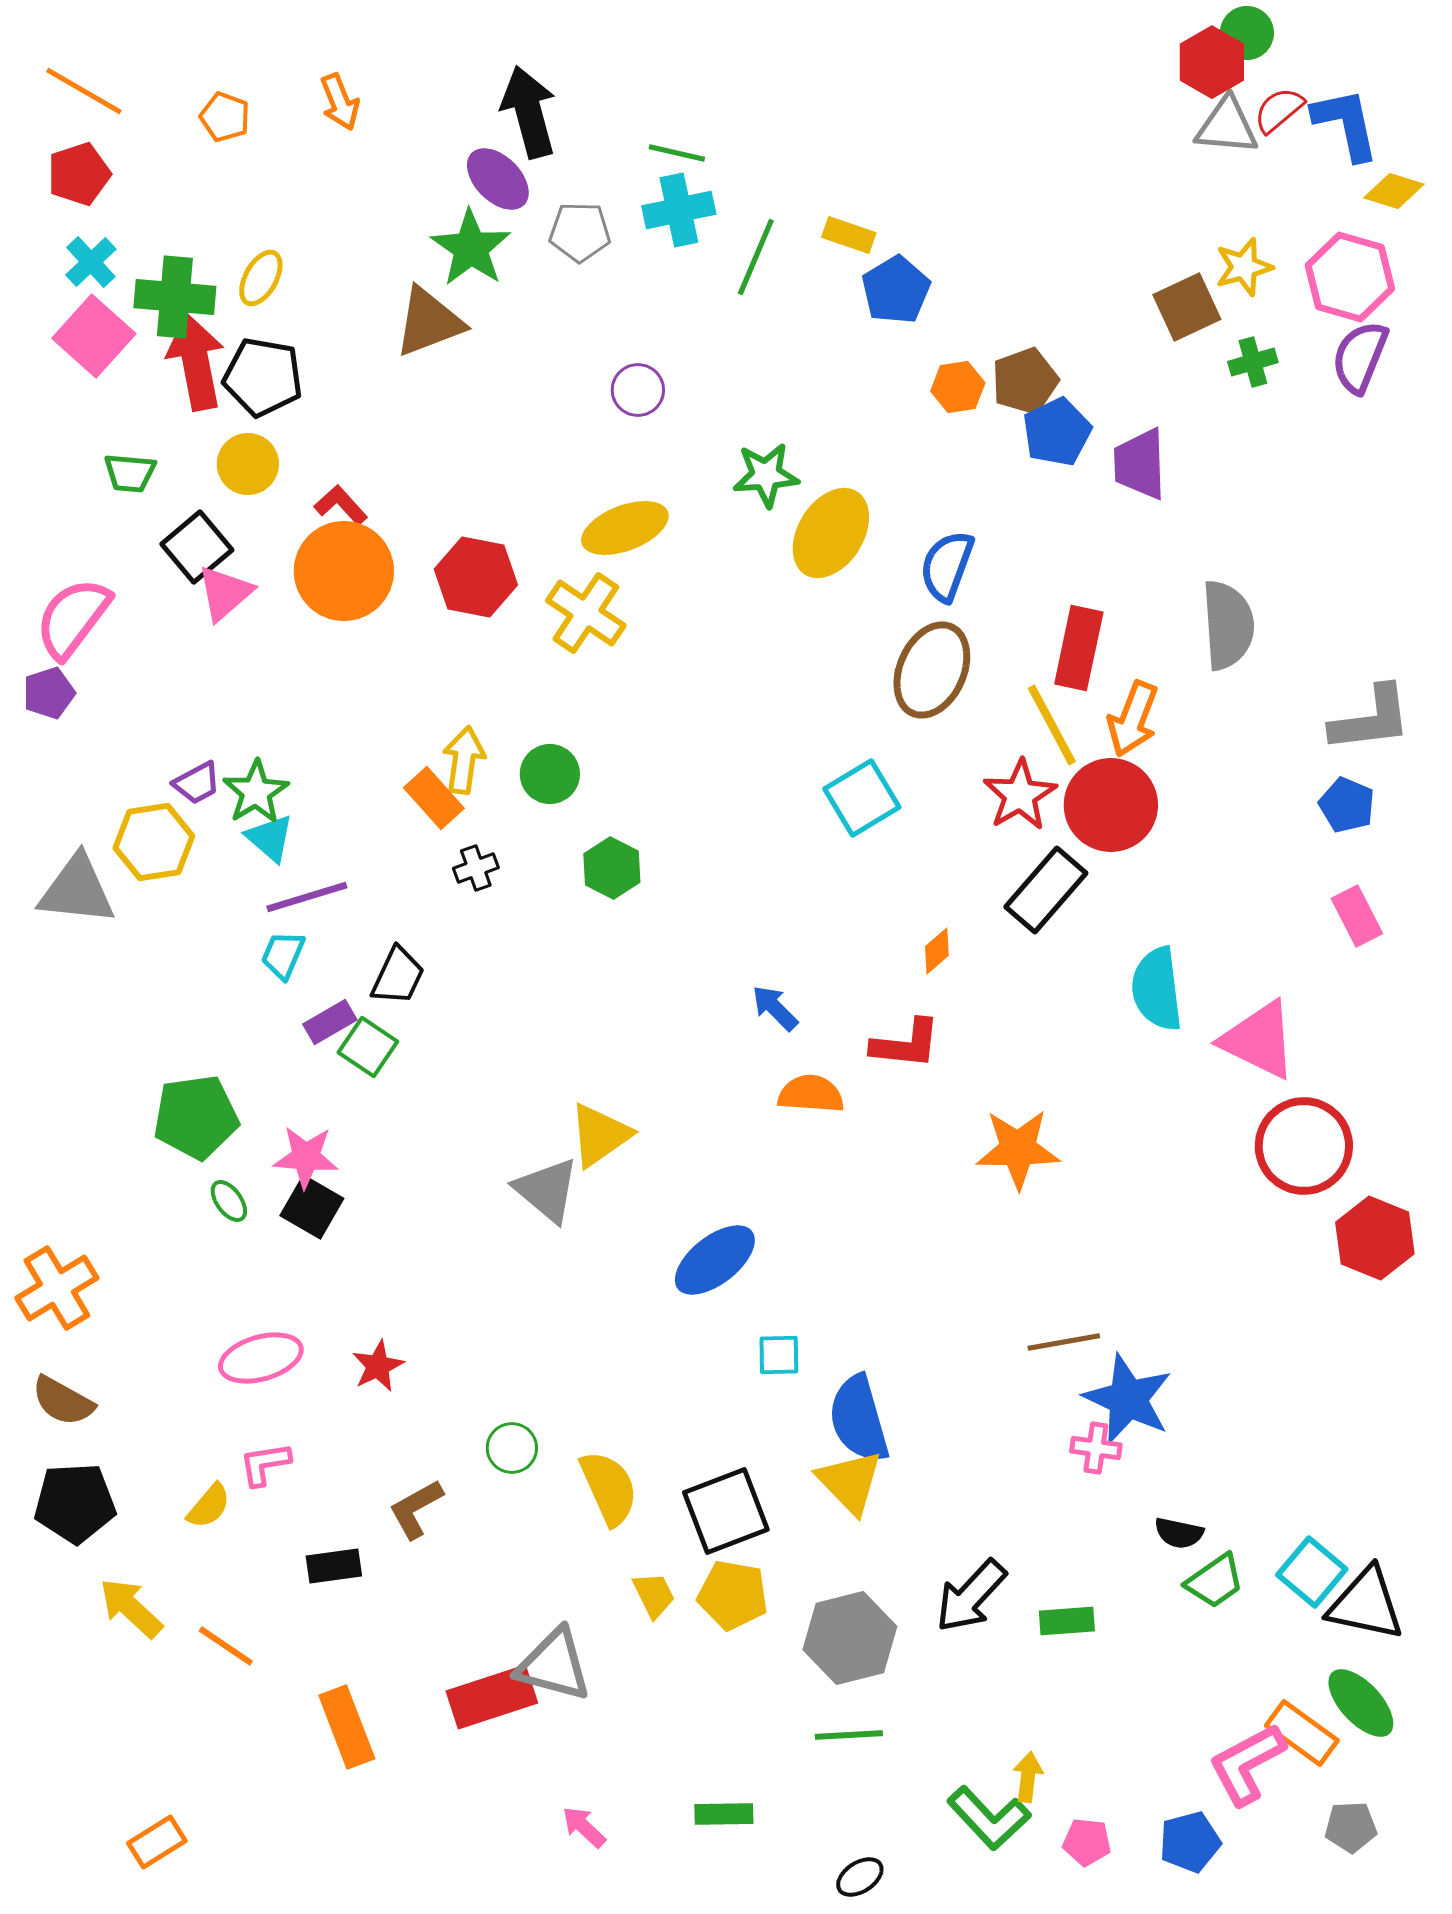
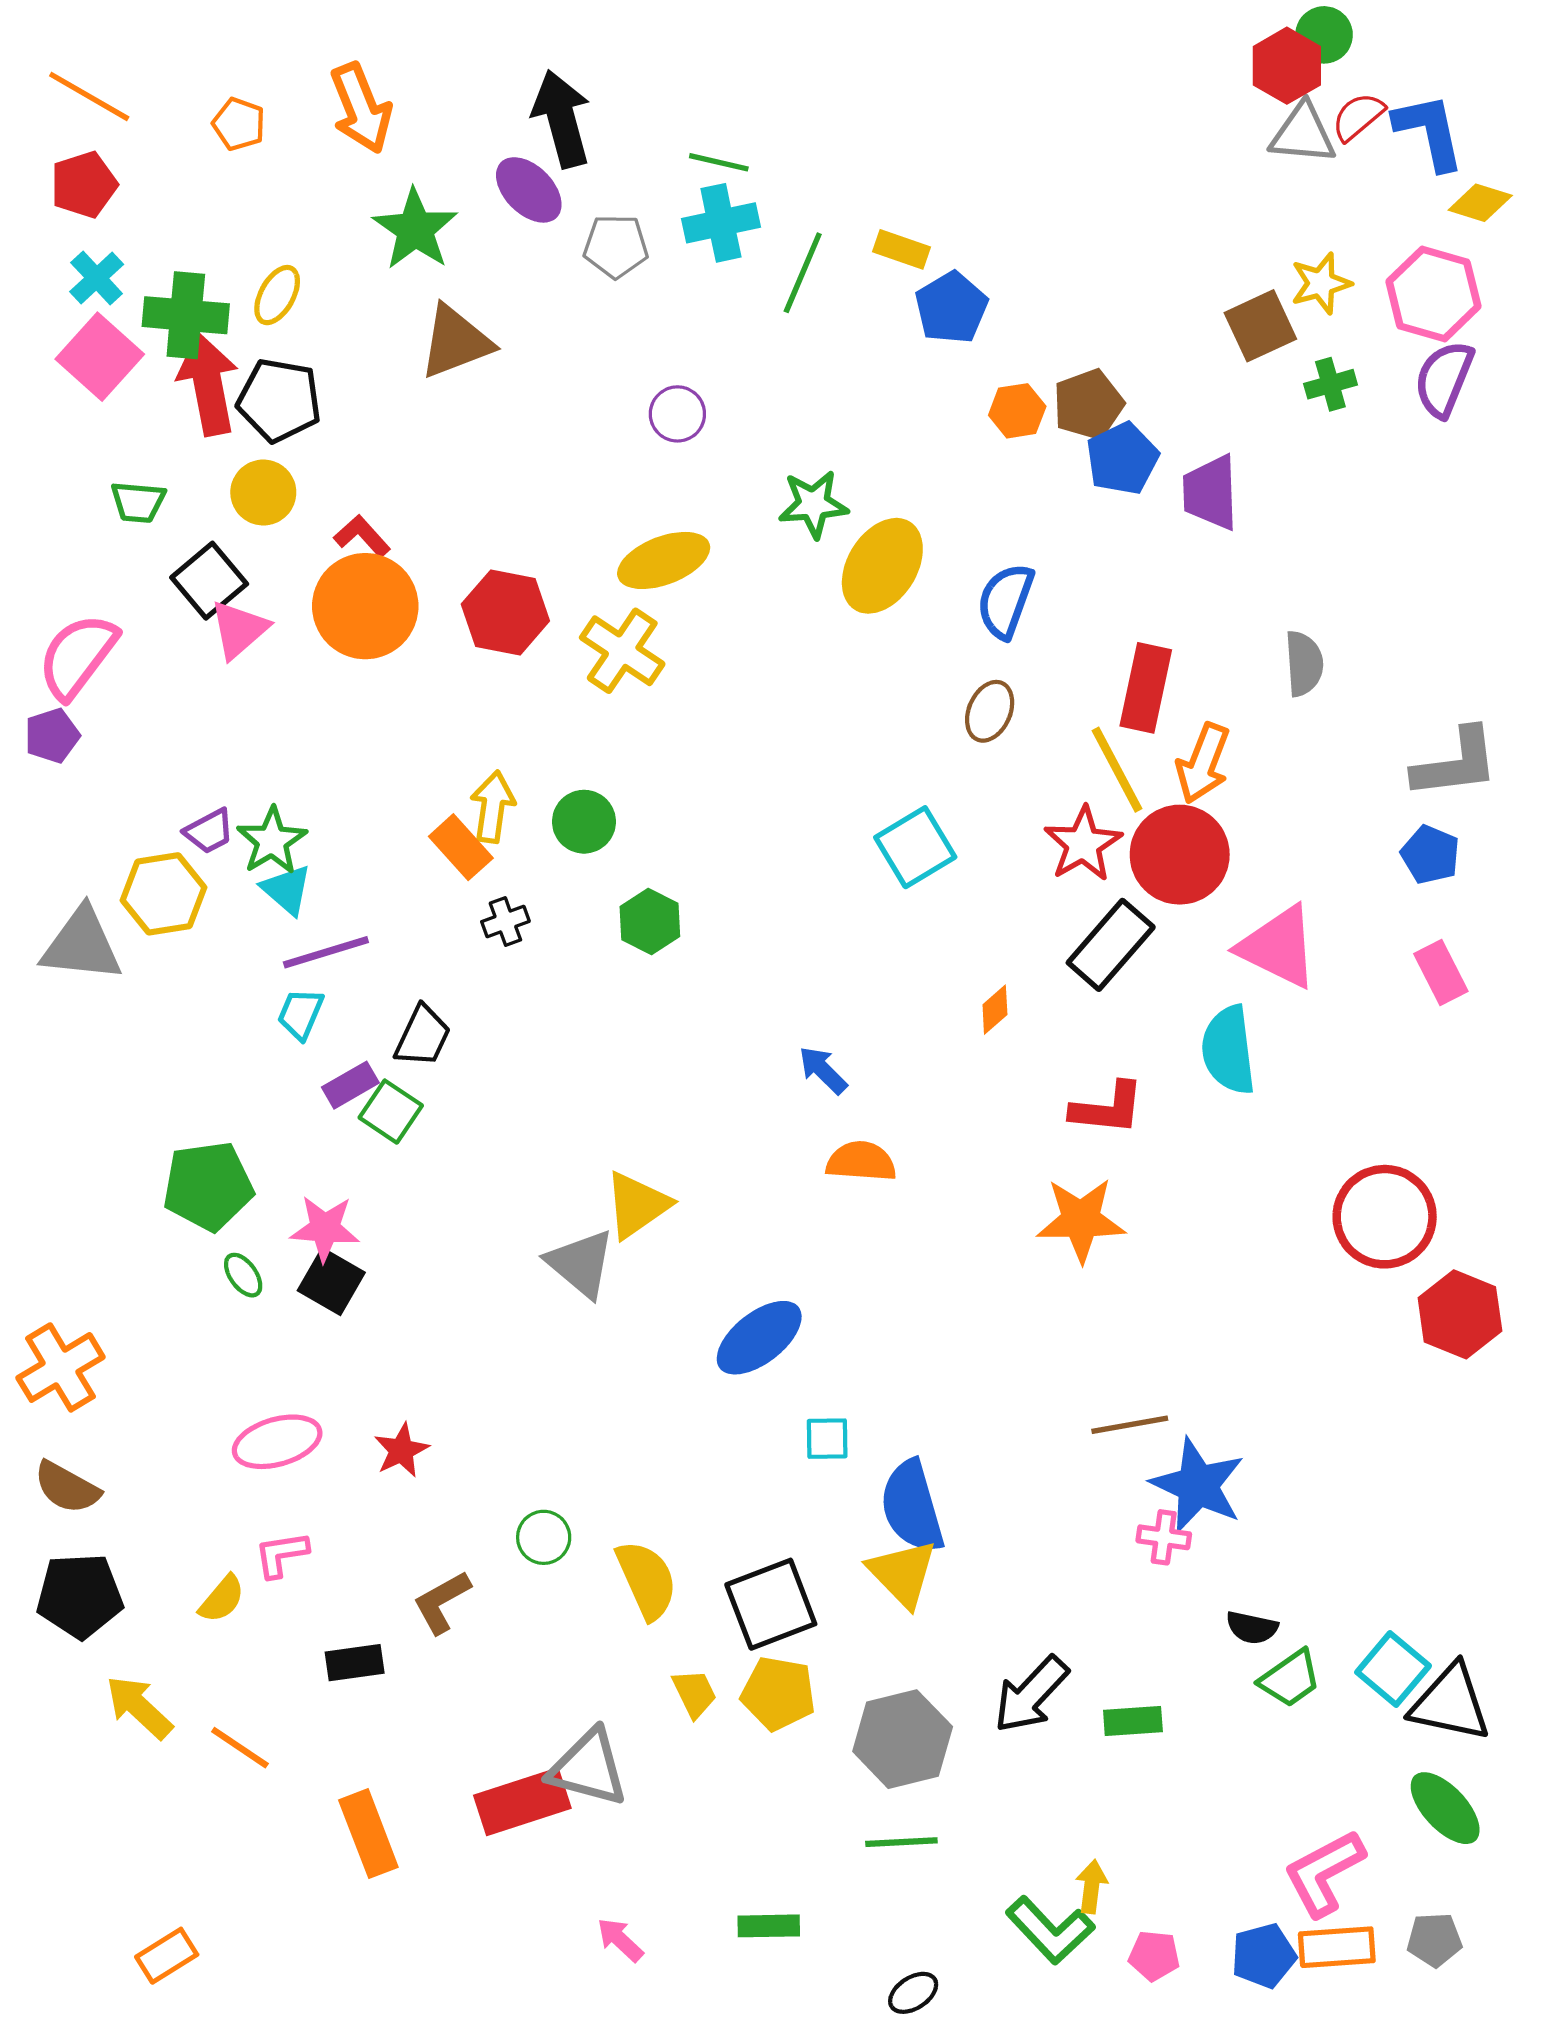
orange arrow: (340, 102) -> (361, 108), size x1.5
green star: (471, 248) -> (415, 229), moved
gray semicircle: (1228, 625) -> (1304, 663), size x0.7
brown ellipse: (932, 670) -> (990, 711), size x0.6
pink triangle: (1259, 1040) -> (1278, 947), moved
red L-shape: (906, 1044) -> (1107, 1108), moved
orange rectangle: (1302, 1733) -> (1337, 1947), moved, turned -40

